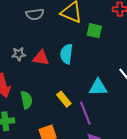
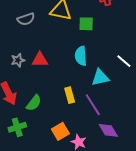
cyan semicircle: (66, 54) -> (81, 56), moved
yellow rectangle: (64, 99) -> (70, 95), turned 35
green semicircle: (26, 100) -> (34, 103), turned 60

